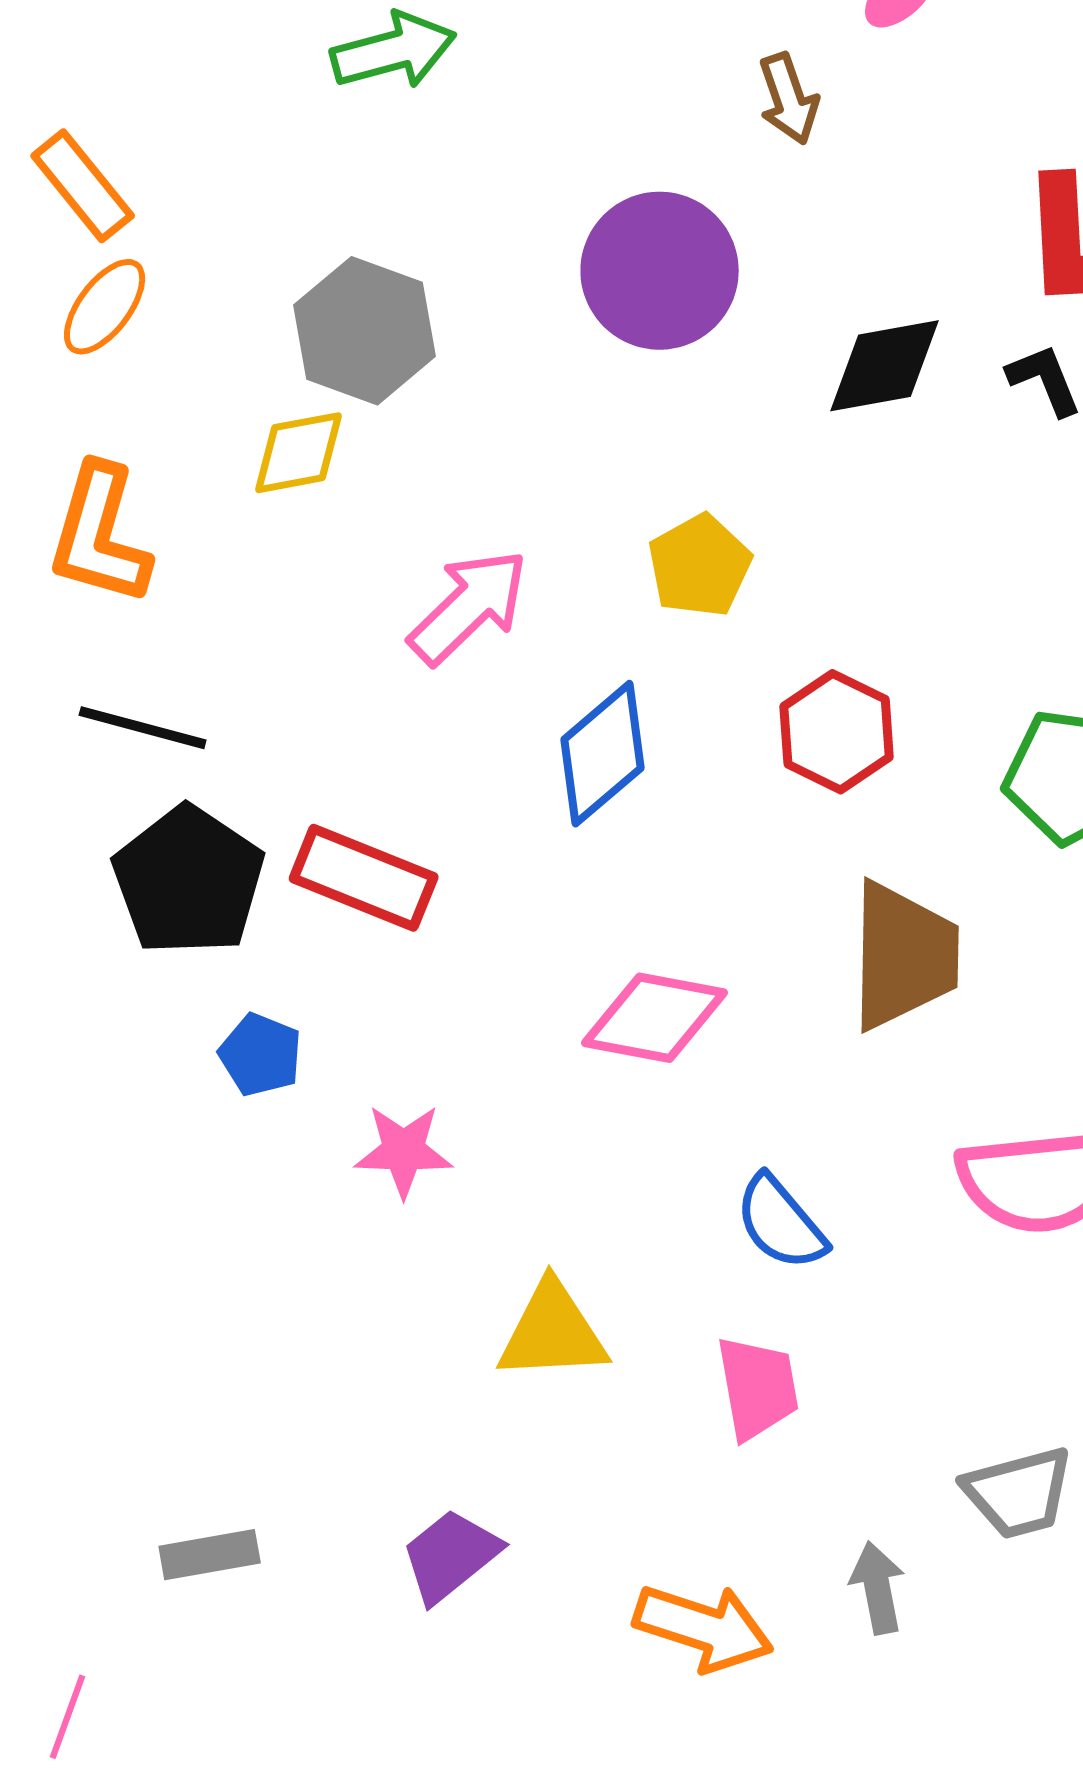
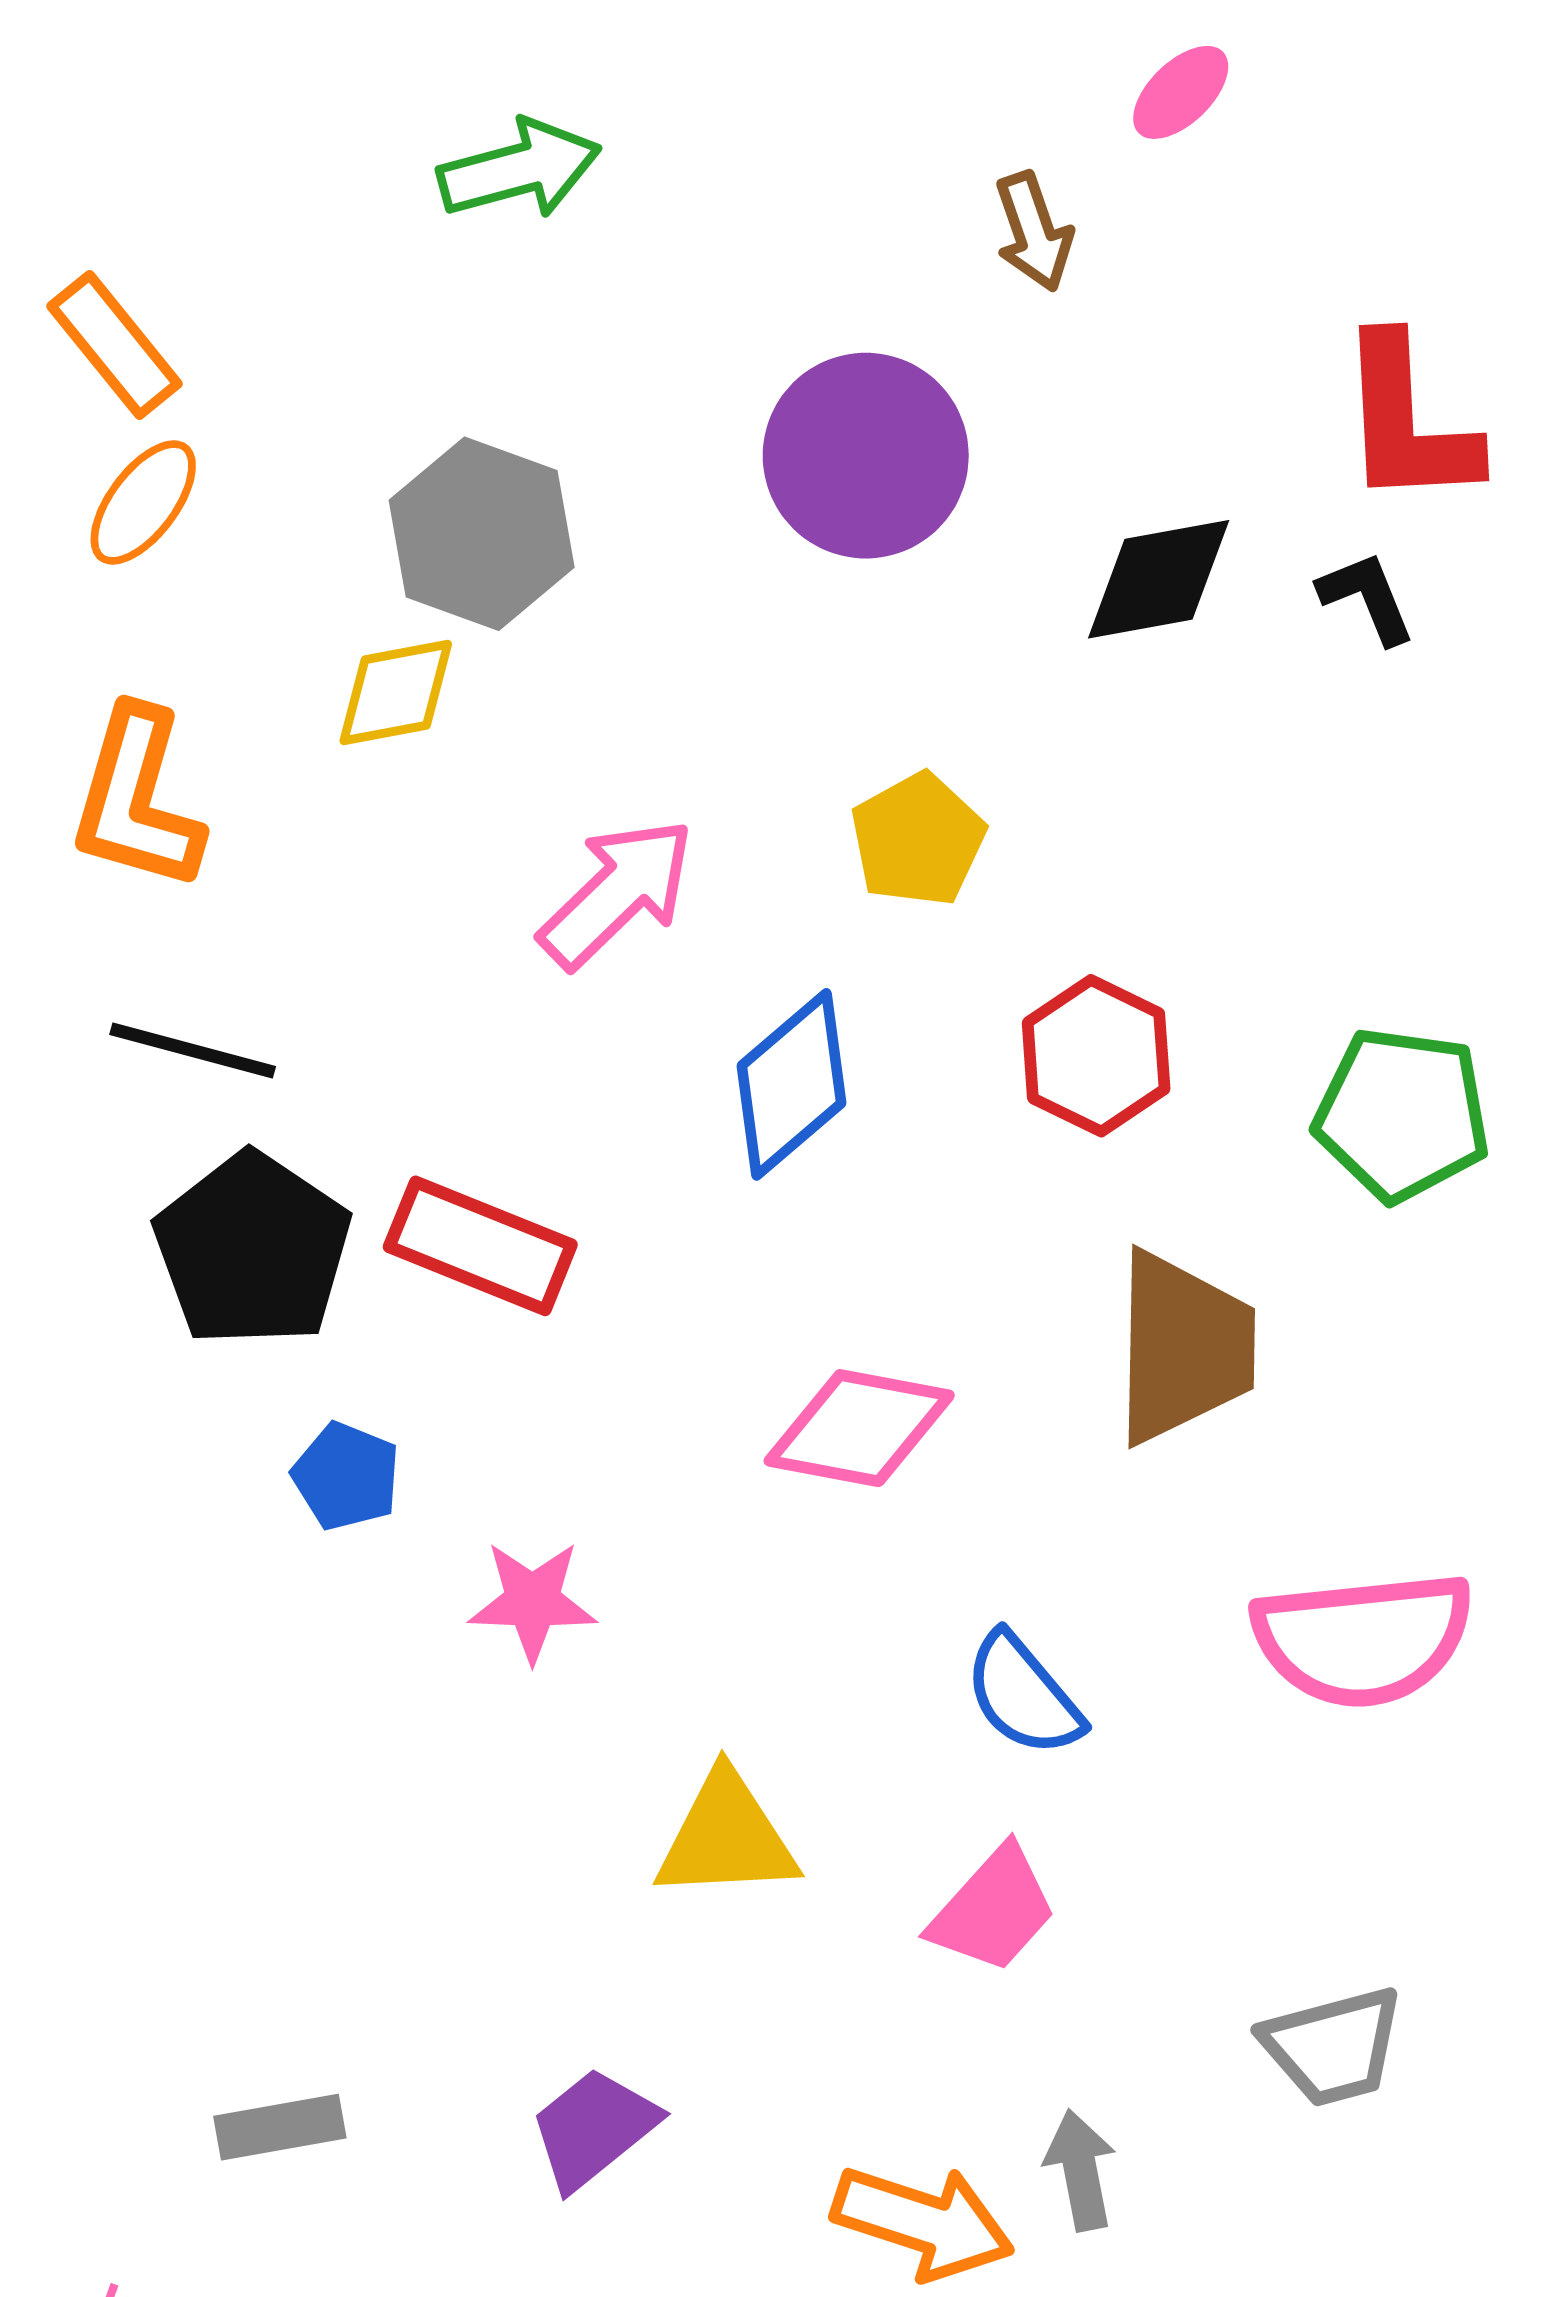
pink trapezoid: (758, 1388) -> (993, 1910), turned 52
gray arrow: (878, 1588) -> (1080, 2170), moved

